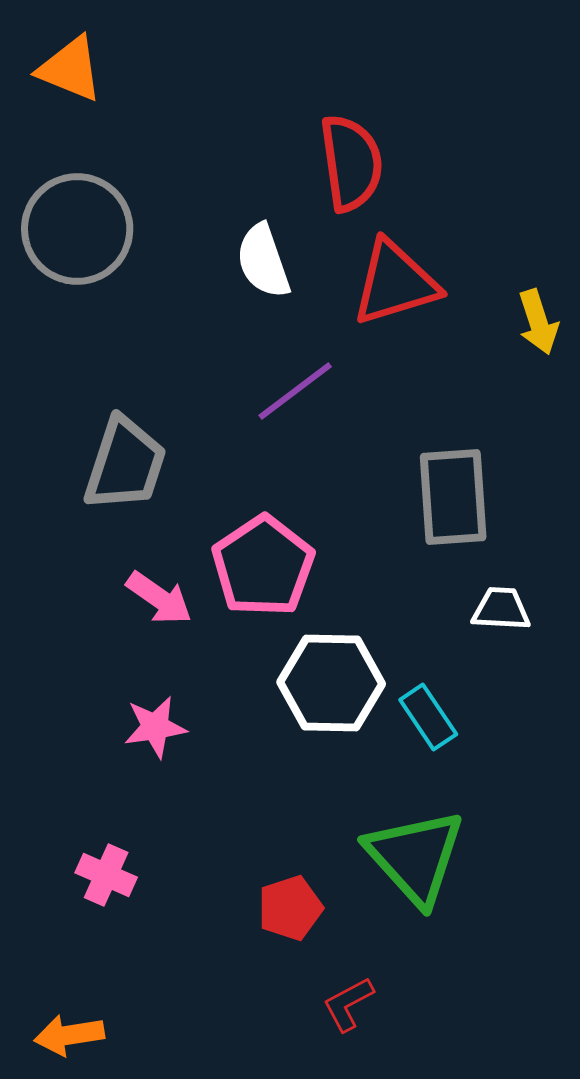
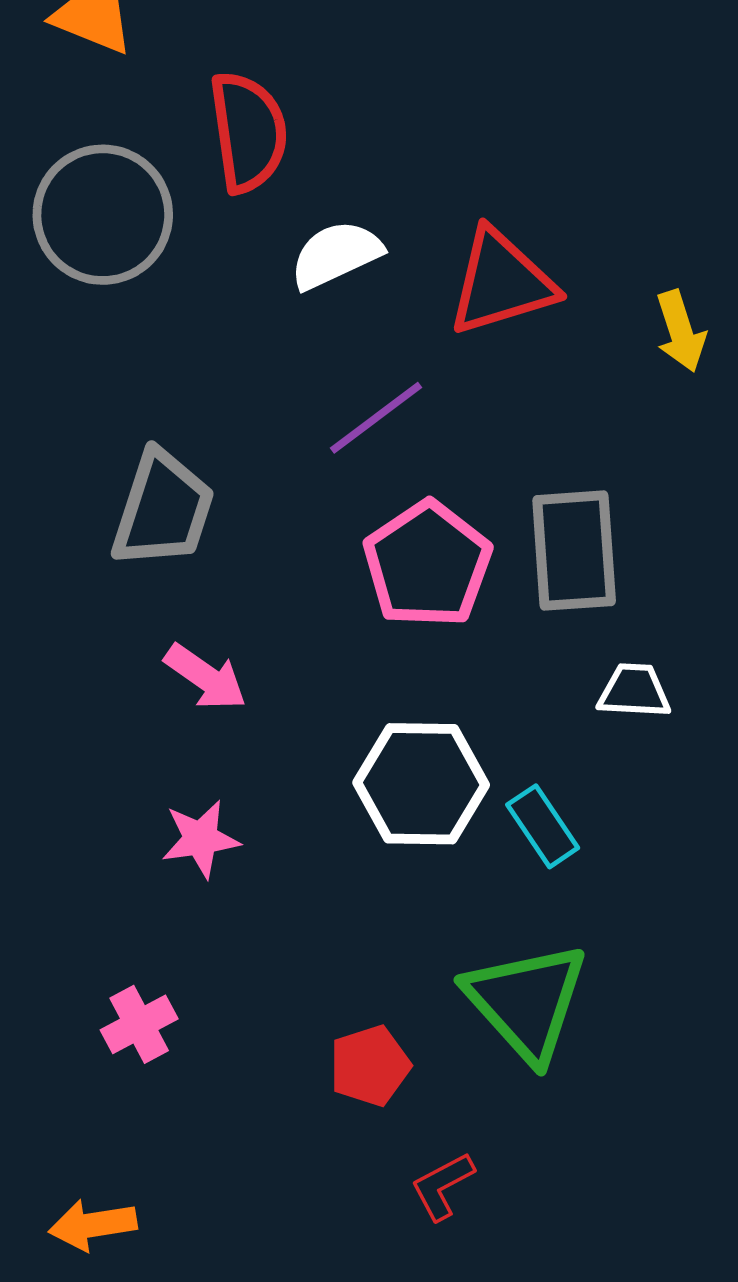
red semicircle: (351, 163) -> (248, 132), moved
white semicircle: (263, 261) -> (336, 255), turned 84
pink pentagon: (263, 566) -> (427, 564), moved
pink cross: (106, 875) -> (139, 1024), turned 38

